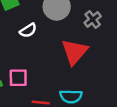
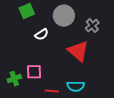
red triangle: (75, 52) -> (78, 51), turned -30

